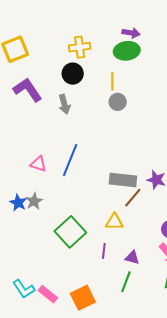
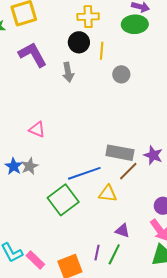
yellow line: (112, 81) -> (102, 51), moved
blue line: (70, 160) -> (84, 173), moved, turned 44
purple line: (104, 251) -> (97, 253), moved

